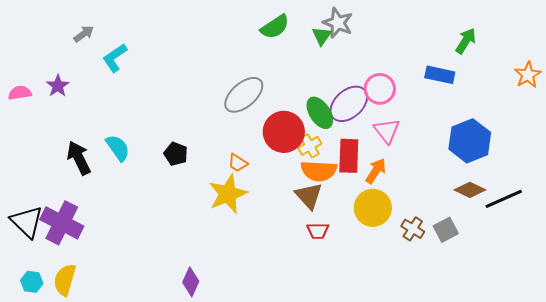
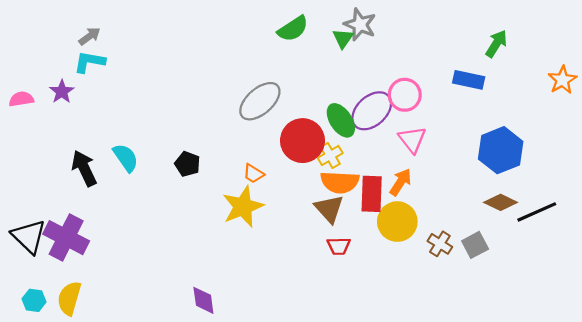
cyan L-shape: (115, 58) -> (89, 62), moved, turned 44
red rectangle: (349, 156) -> (372, 194), moved
purple diamond: (191, 282) -> (203, 300), turned -32

